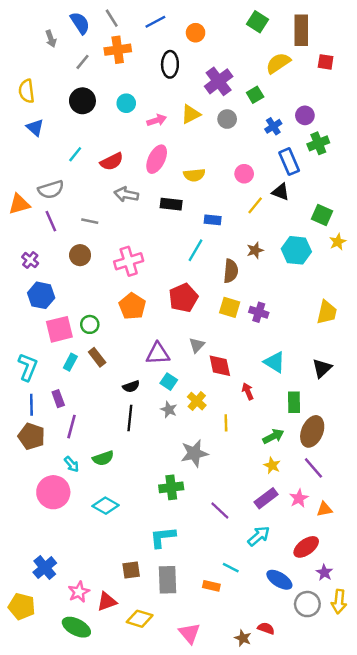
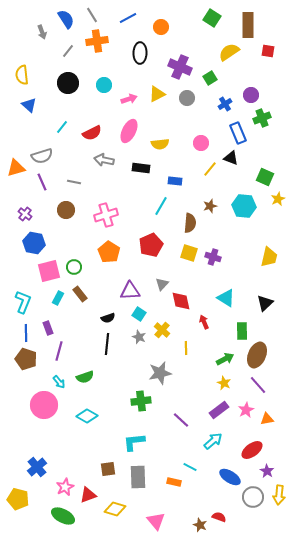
purple cross: (219, 81) -> (180, 67), turned -30

